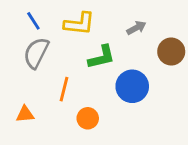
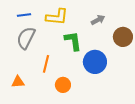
blue line: (33, 21) -> (24, 15), turned -64
green L-shape: (102, 57) -> (73, 41), turned -85

